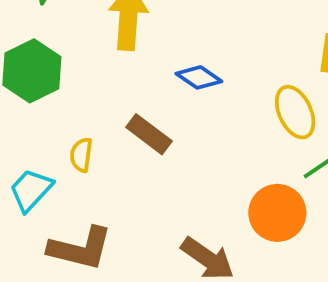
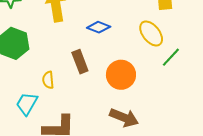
brown rectangle: (149, 134) -> (80, 62), turned 45
orange circle: (277, 213) -> (121, 75), moved

